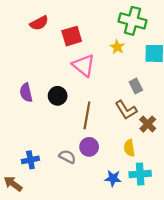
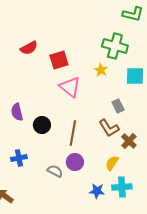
black circle: (58, 96) -> (42, 125), moved
yellow semicircle: (129, 148) -> (112, 163), turned 42
blue cross: (30, 160) -> (19, 158), moved

